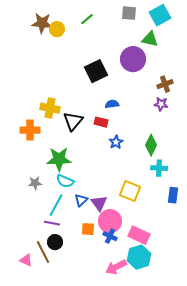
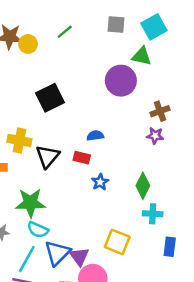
black square: (96, 71) -> (50, 98), moved
blue triangle: (81, 200) -> (57, 253), size x1.6

